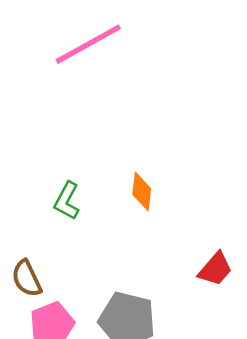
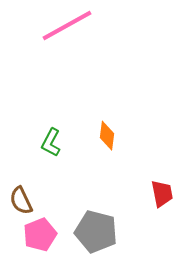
red trapezoid: (215, 269) -> (162, 194), turned -52

